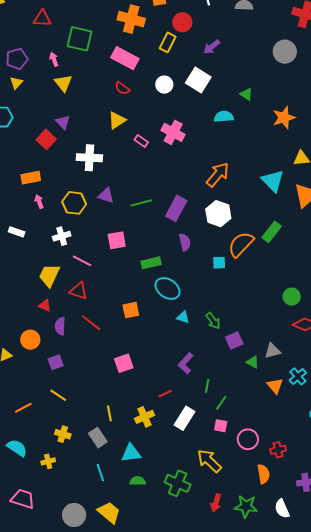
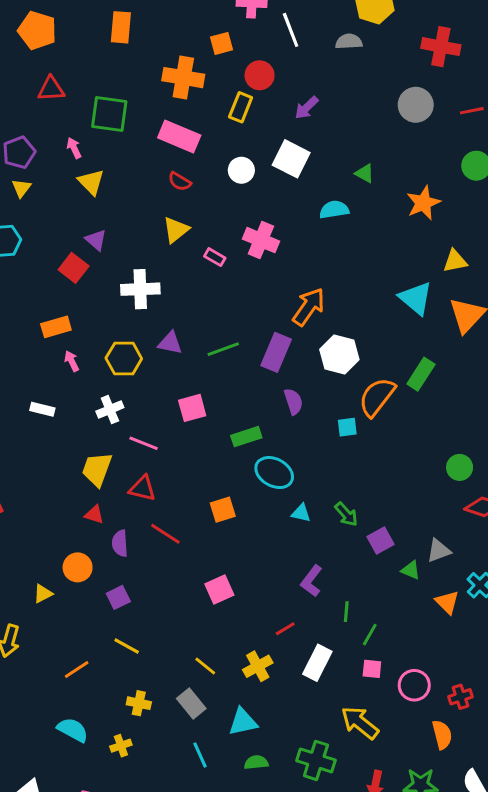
orange arrow: (218, 175) -> (309, 307), moved
yellow line: (109, 413) -> (205, 666), turned -35

